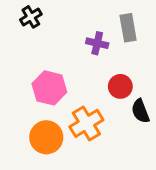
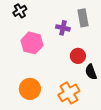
pink hexagon: (49, 88) -> (32, 43), moved
orange cross: (86, 123) -> (69, 93), moved

